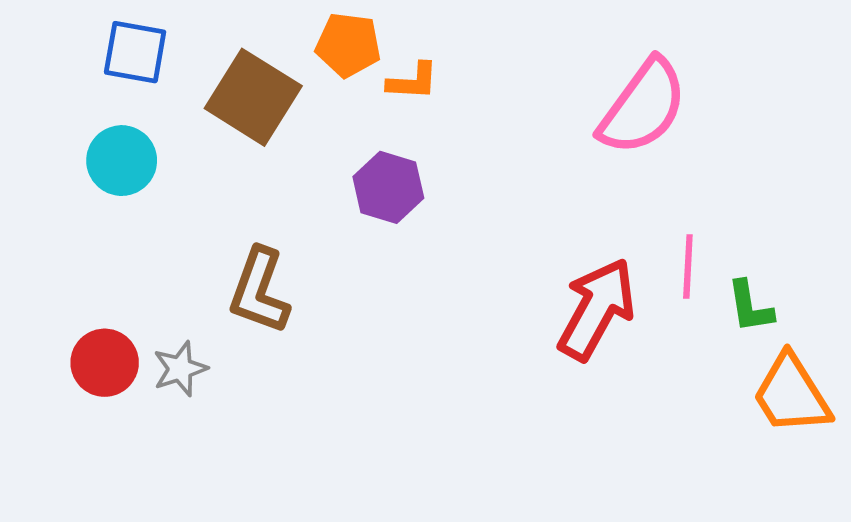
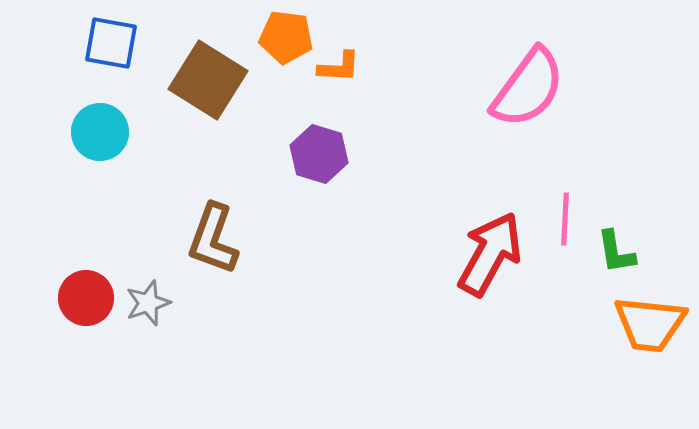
orange trapezoid: (791, 394) -> (650, 324), turned -52

